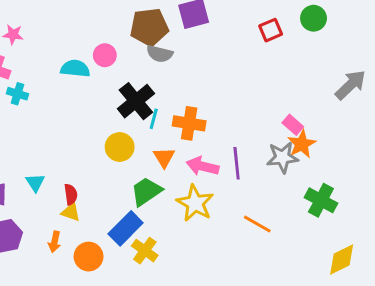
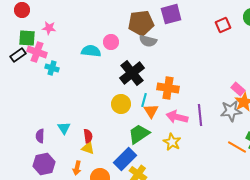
cyan line: (154, 119) -> (144, 100), moved
yellow star: (195, 203) -> (172, 142), size x0.7
orange line: (257, 224) -> (237, 147), moved

